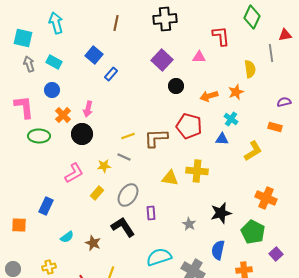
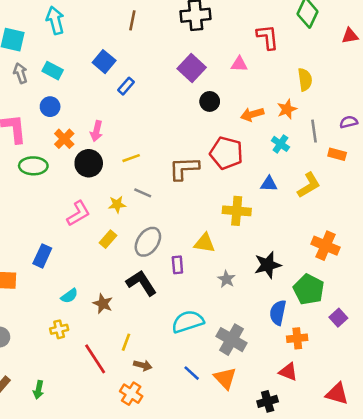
gray line: (271, 53) -> (314, 131), moved
yellow line: (128, 136) -> (131, 158), moved
blue triangle: (222, 139) -> (269, 184), moved
yellow triangle: (170, 178) -> (205, 243), moved
blue semicircle: (218, 250) -> (278, 313), moved
yellow cross: (49, 267) -> (59, 329), moved

